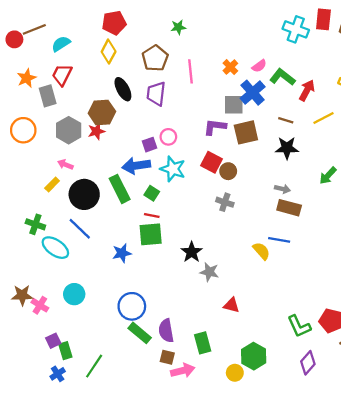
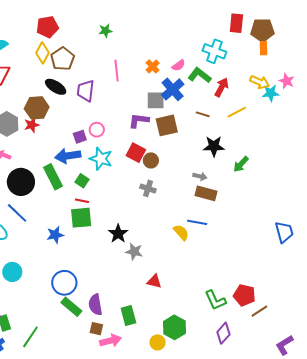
cyan cross: (296, 29) -> (214, 51), moved
brown pentagon: (155, 58) -> (63, 59), moved
black ellipse: (123, 89) -> (56, 87), turned -30
black star: (287, 148) -> (214, 146), moved

